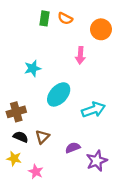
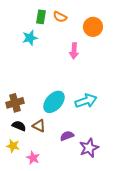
cyan star: (33, 68) -> (30, 38), moved
cyan ellipse: (59, 94) -> (54, 102), moved
brown triangle: (42, 137) -> (39, 126), turned -48

